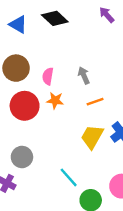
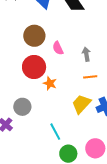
pink semicircle: (48, 76) -> (58, 48), turned -48
orange star: (55, 100) -> (50, 83), moved

